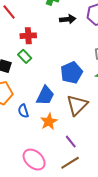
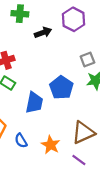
blue trapezoid: (45, 95) -> (34, 103), moved
brown triangle: (77, 105) -> (83, 133), moved, turned 35

